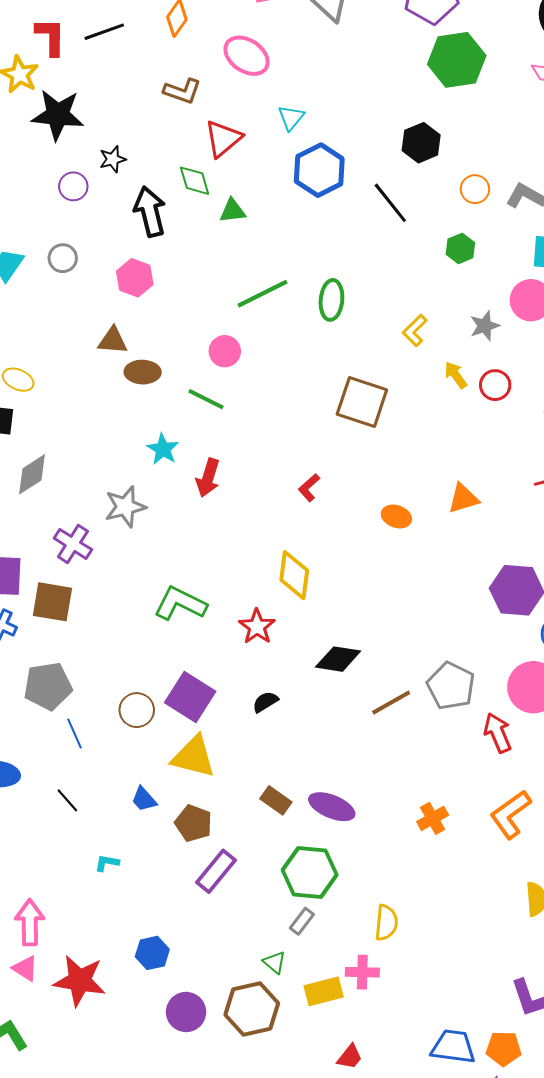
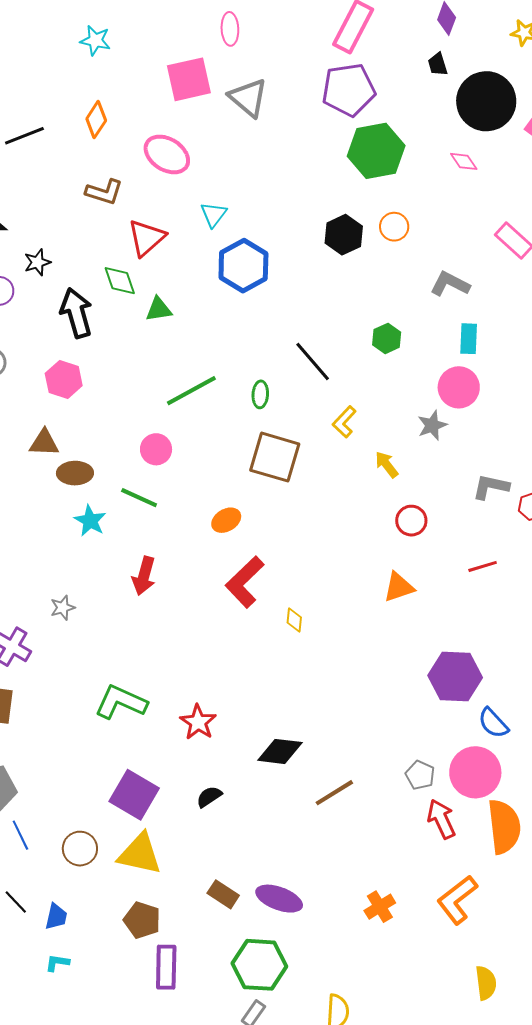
orange circle: (475, 189) -> (394, 227), moved
black line: (390, 203) -> (313, 361), moved
green ellipse: (331, 300) -> (260, 394), size x0.7
gray star: (485, 326) -> (432, 425), moved
red circle: (495, 385) -> (411, 521), moved
brown square: (362, 402) -> (275, 457), moved
cyan star: (163, 449) -> (90, 521), moved
red L-shape: (309, 488) -> (245, 582), size x1.8
gray star: (125, 507) -> (63, 608), size x0.6
orange ellipse: (396, 516) -> (226, 520), moved, turned -48
yellow diamond: (294, 575) -> (294, 620), moved, size x0.5
gray pentagon: (451, 686) -> (420, 775), moved, size x0.6
brown circle: (137, 710) -> (80, 849), moved
blue trapezoid: (144, 799) -> (56, 917), moved, turned -124
purple rectangle: (216, 871) -> (166, 967), turned -36

